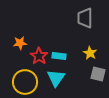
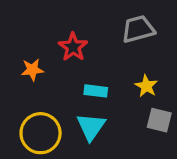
gray trapezoid: (85, 18) -> (138, 29), turned 75
red star: (39, 56) -> (73, 47), moved

